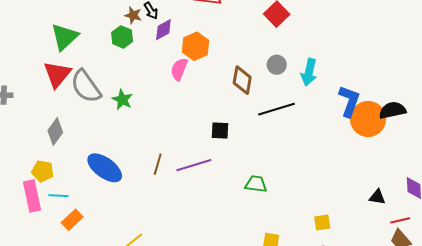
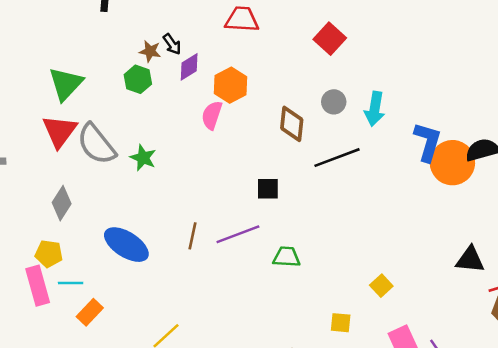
green trapezoid: (256, 184) -> (287, 257), moved
black triangle: (377, 197) -> (470, 260), size x1.4
yellow square: (322, 223) -> (381, 286), moved, turned -30

